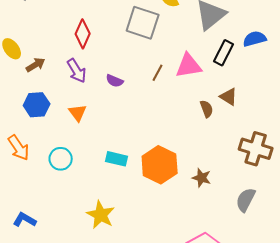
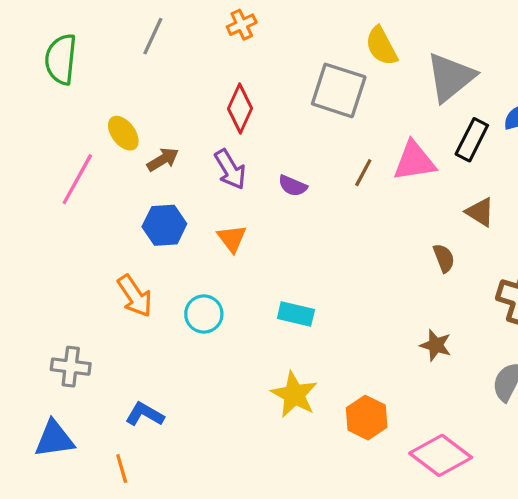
brown semicircle: (207, 109) -> (444, 258), moved
orange hexagon: (160, 165) -> (367, 418), moved, size x0.7
yellow star: (101, 215) -> (294, 395), moved

